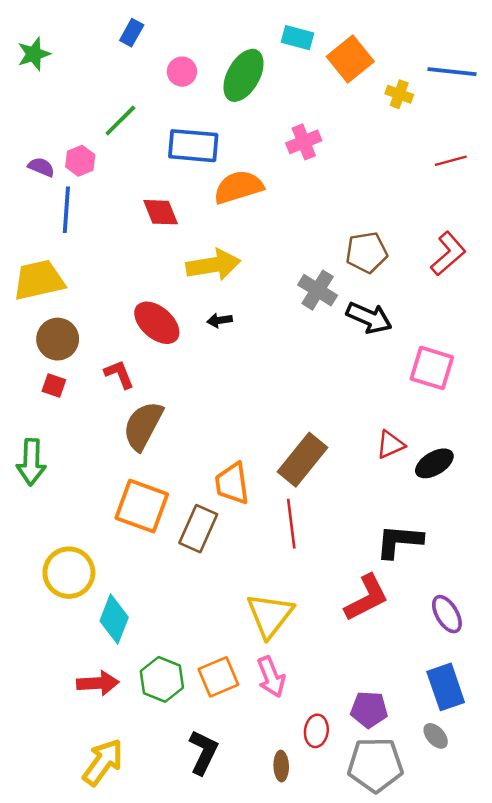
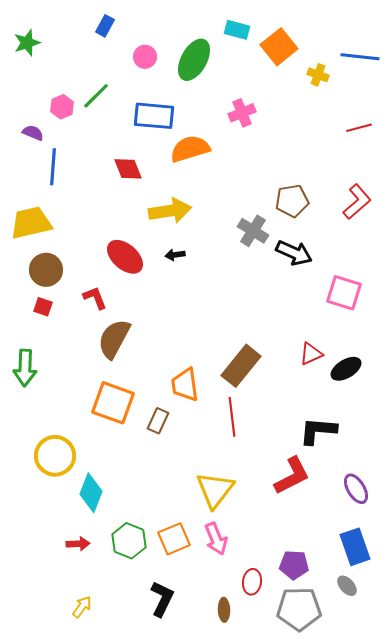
pink hexagon: (80, 161) -> (62, 107), moved
brown rectangle: (198, 529) -> (158, 421), size x0.7
red arrow: (98, 683) -> (78, 544), size x0.7
yellow arrow: (103, 762) -> (82, 607), size x0.6

